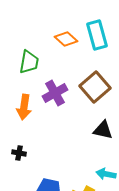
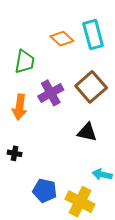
black triangle: (103, 130) -> (87, 132), moved

